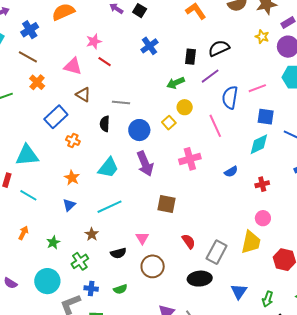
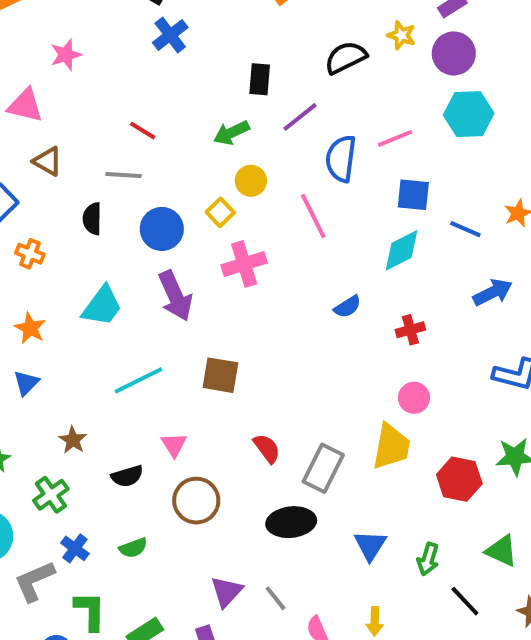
blue cross: (149, 46) -> (170, 35), moved
black semicircle: (219, 48) -> (346, 58), moved
red line: (105, 62) -> (143, 131), moved
pink cross: (190, 159) -> (244, 264), moved
cyan line: (109, 207) -> (139, 380), moved
blue cross: (91, 289) -> (75, 548), turned 32

